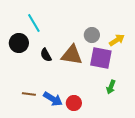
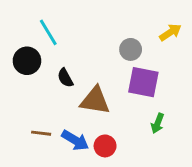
yellow arrow: (117, 40) -> (170, 32), moved
brown triangle: (72, 55) -> (95, 101), moved

